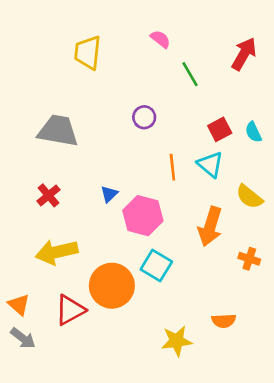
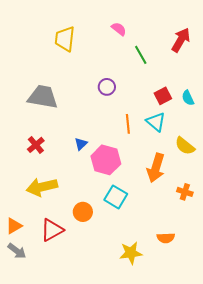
orange circle: (112, 286) -> (83, 212), size x0.6
orange triangle: (19, 305) -> (14, 226), turned 48

